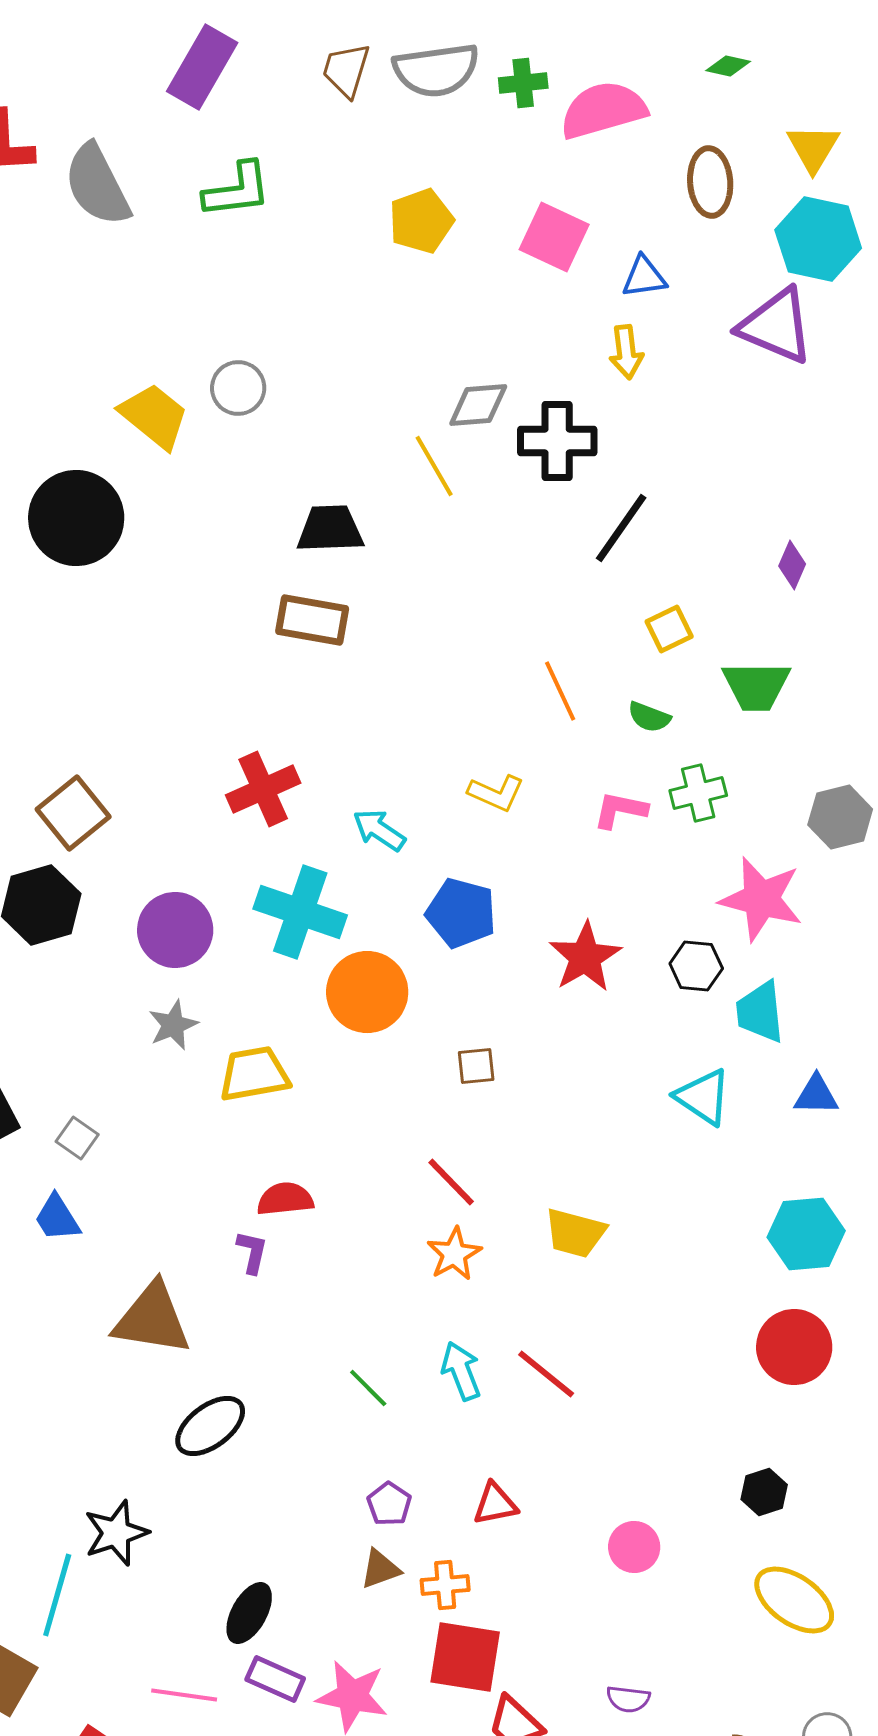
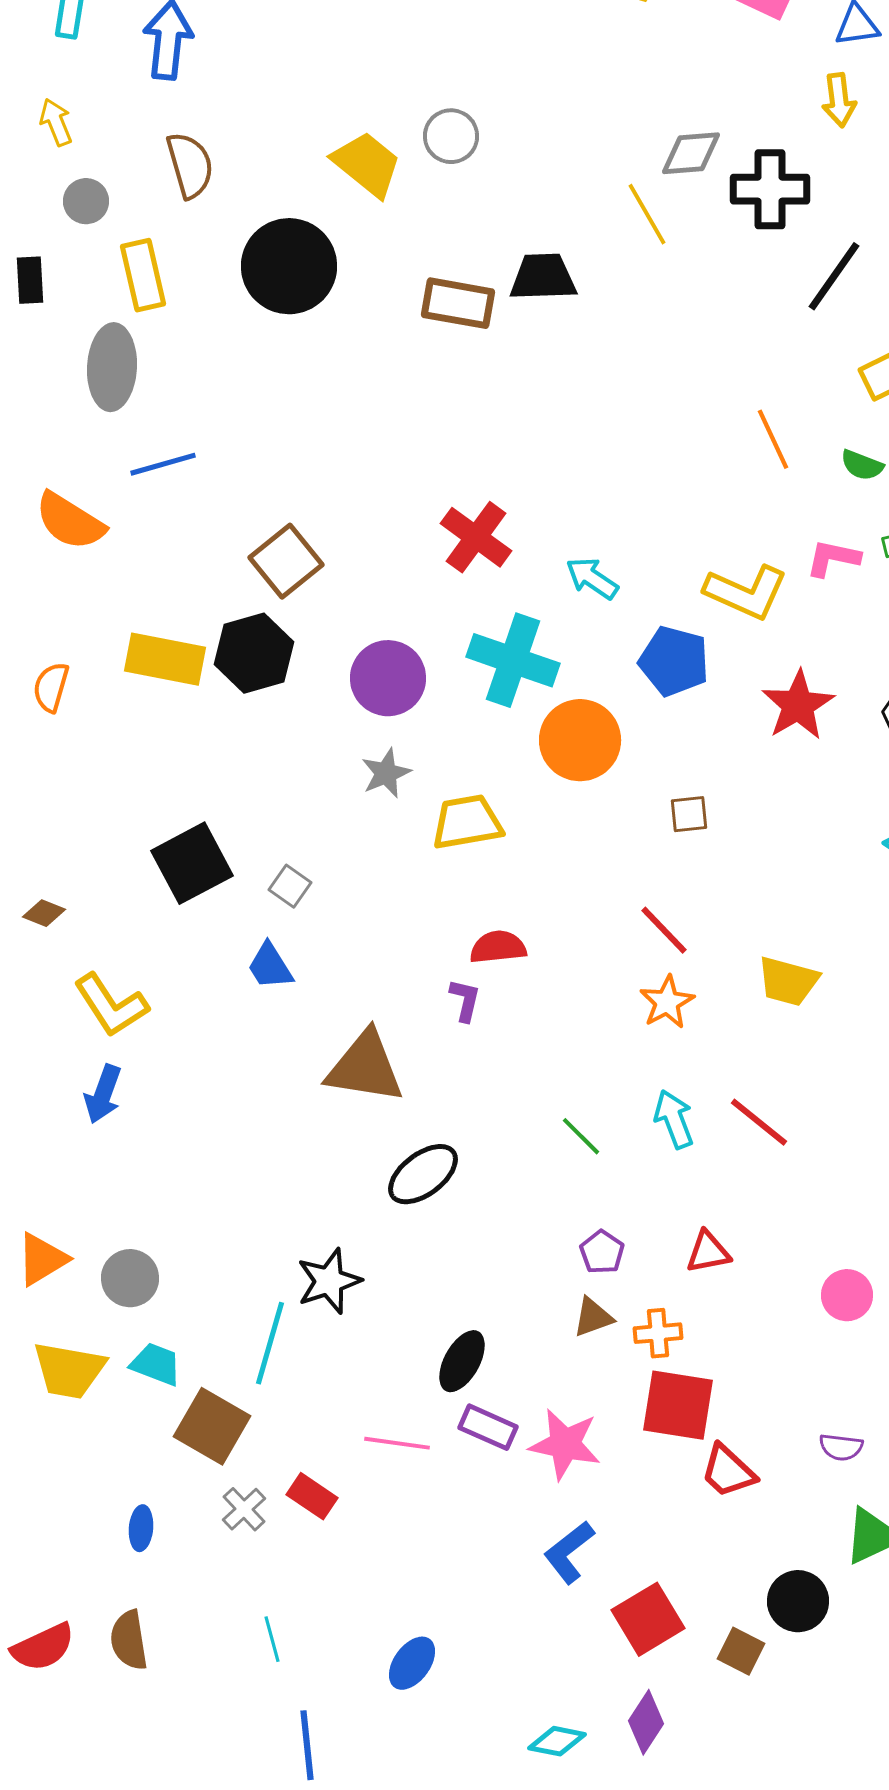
brown rectangle: (312, 620) -> (458, 303), moved
red cross: (263, 789) -> (476, 537), turned -30
yellow L-shape: (496, 793) -> (746, 592), moved, size x1.5

